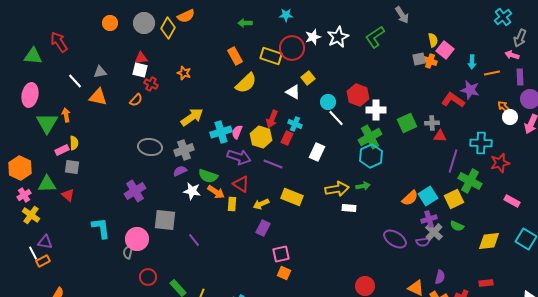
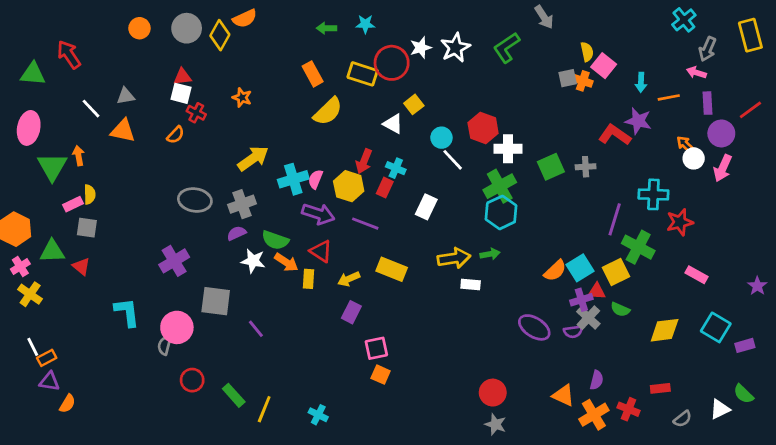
cyan star: (286, 15) -> (365, 24), moved
red triangle: (440, 136) -> (597, 291), moved
purple triangle: (45, 242) -> (49, 381), moved

